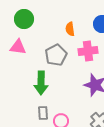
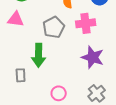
gray rectangle: (43, 113) -> (21, 75), moved

